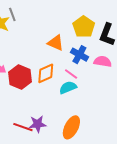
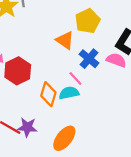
yellow pentagon: (84, 27) -> (88, 21), moved
pink semicircle: (103, 61) -> (116, 60), moved
orange diamond: (46, 73) -> (48, 94), moved, turned -60

